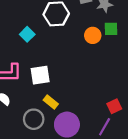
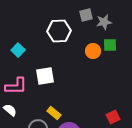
cyan square: (27, 34) -> (18, 50), moved
white square: (40, 75) -> (45, 76), moved

